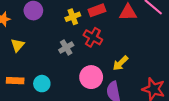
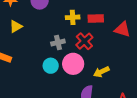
pink circle: (91, 77) -> (73, 64), moved
cyan circle: (42, 84) -> (51, 66), moved

